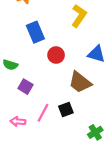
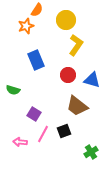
red circle: (56, 55) -> (68, 75), moved
purple square: (26, 87) -> (34, 114), moved

